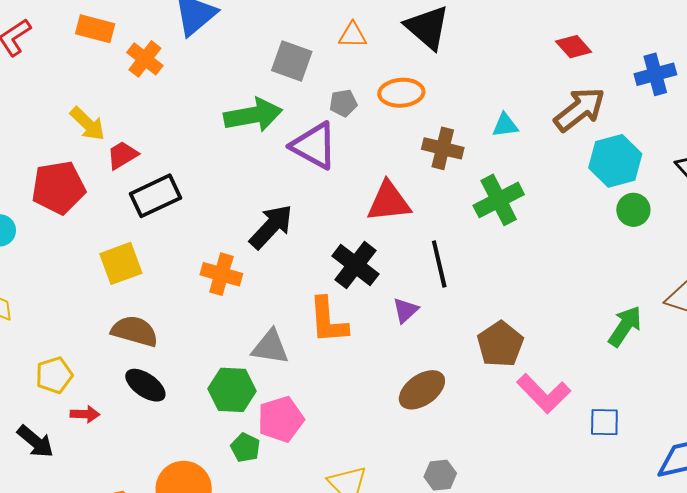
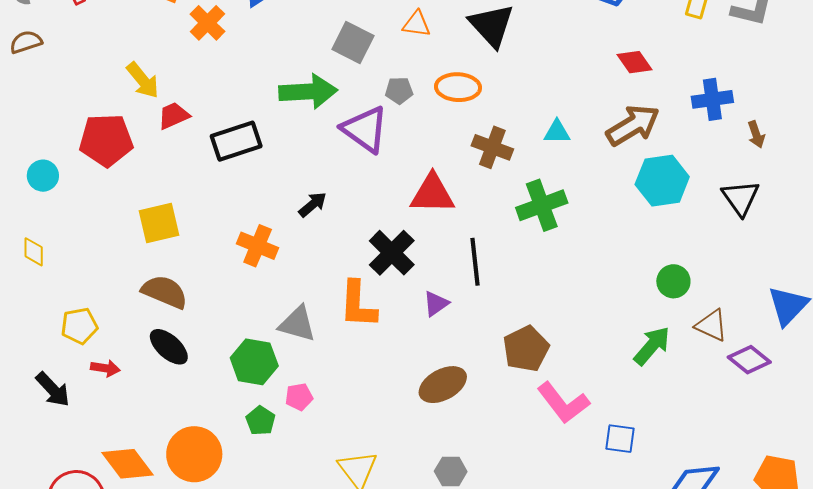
black rectangle: (156, 196) -> (236, 141), moved
green circle: (633, 210) -> (673, 281), moved
black arrow: (271, 227) -> (313, 204), size x0.6
pink pentagon: (281, 419) -> (299, 397), size x0.6

